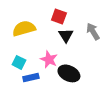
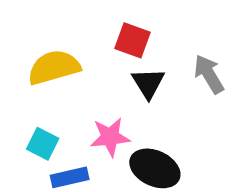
pink star: (49, 59) -> (110, 137), turned -30

